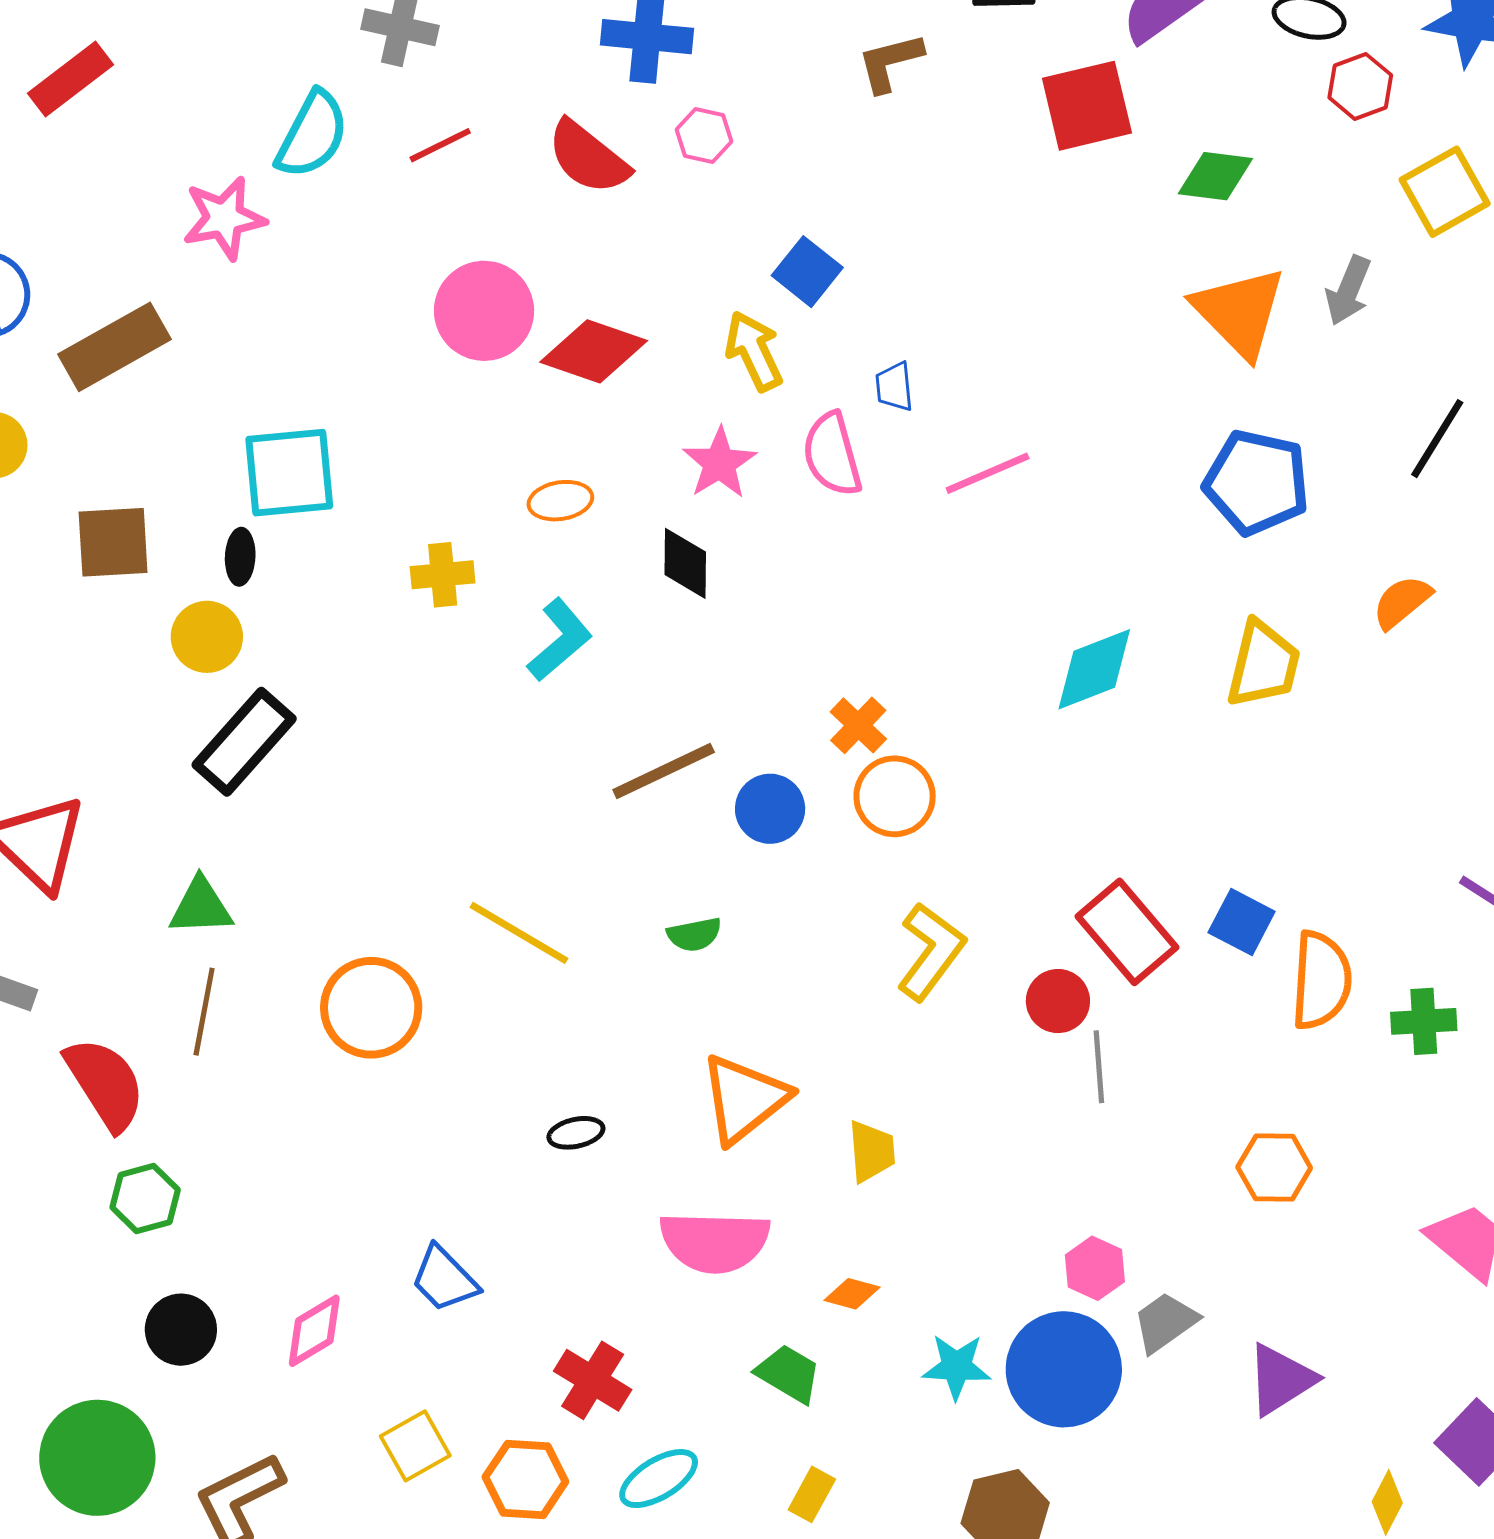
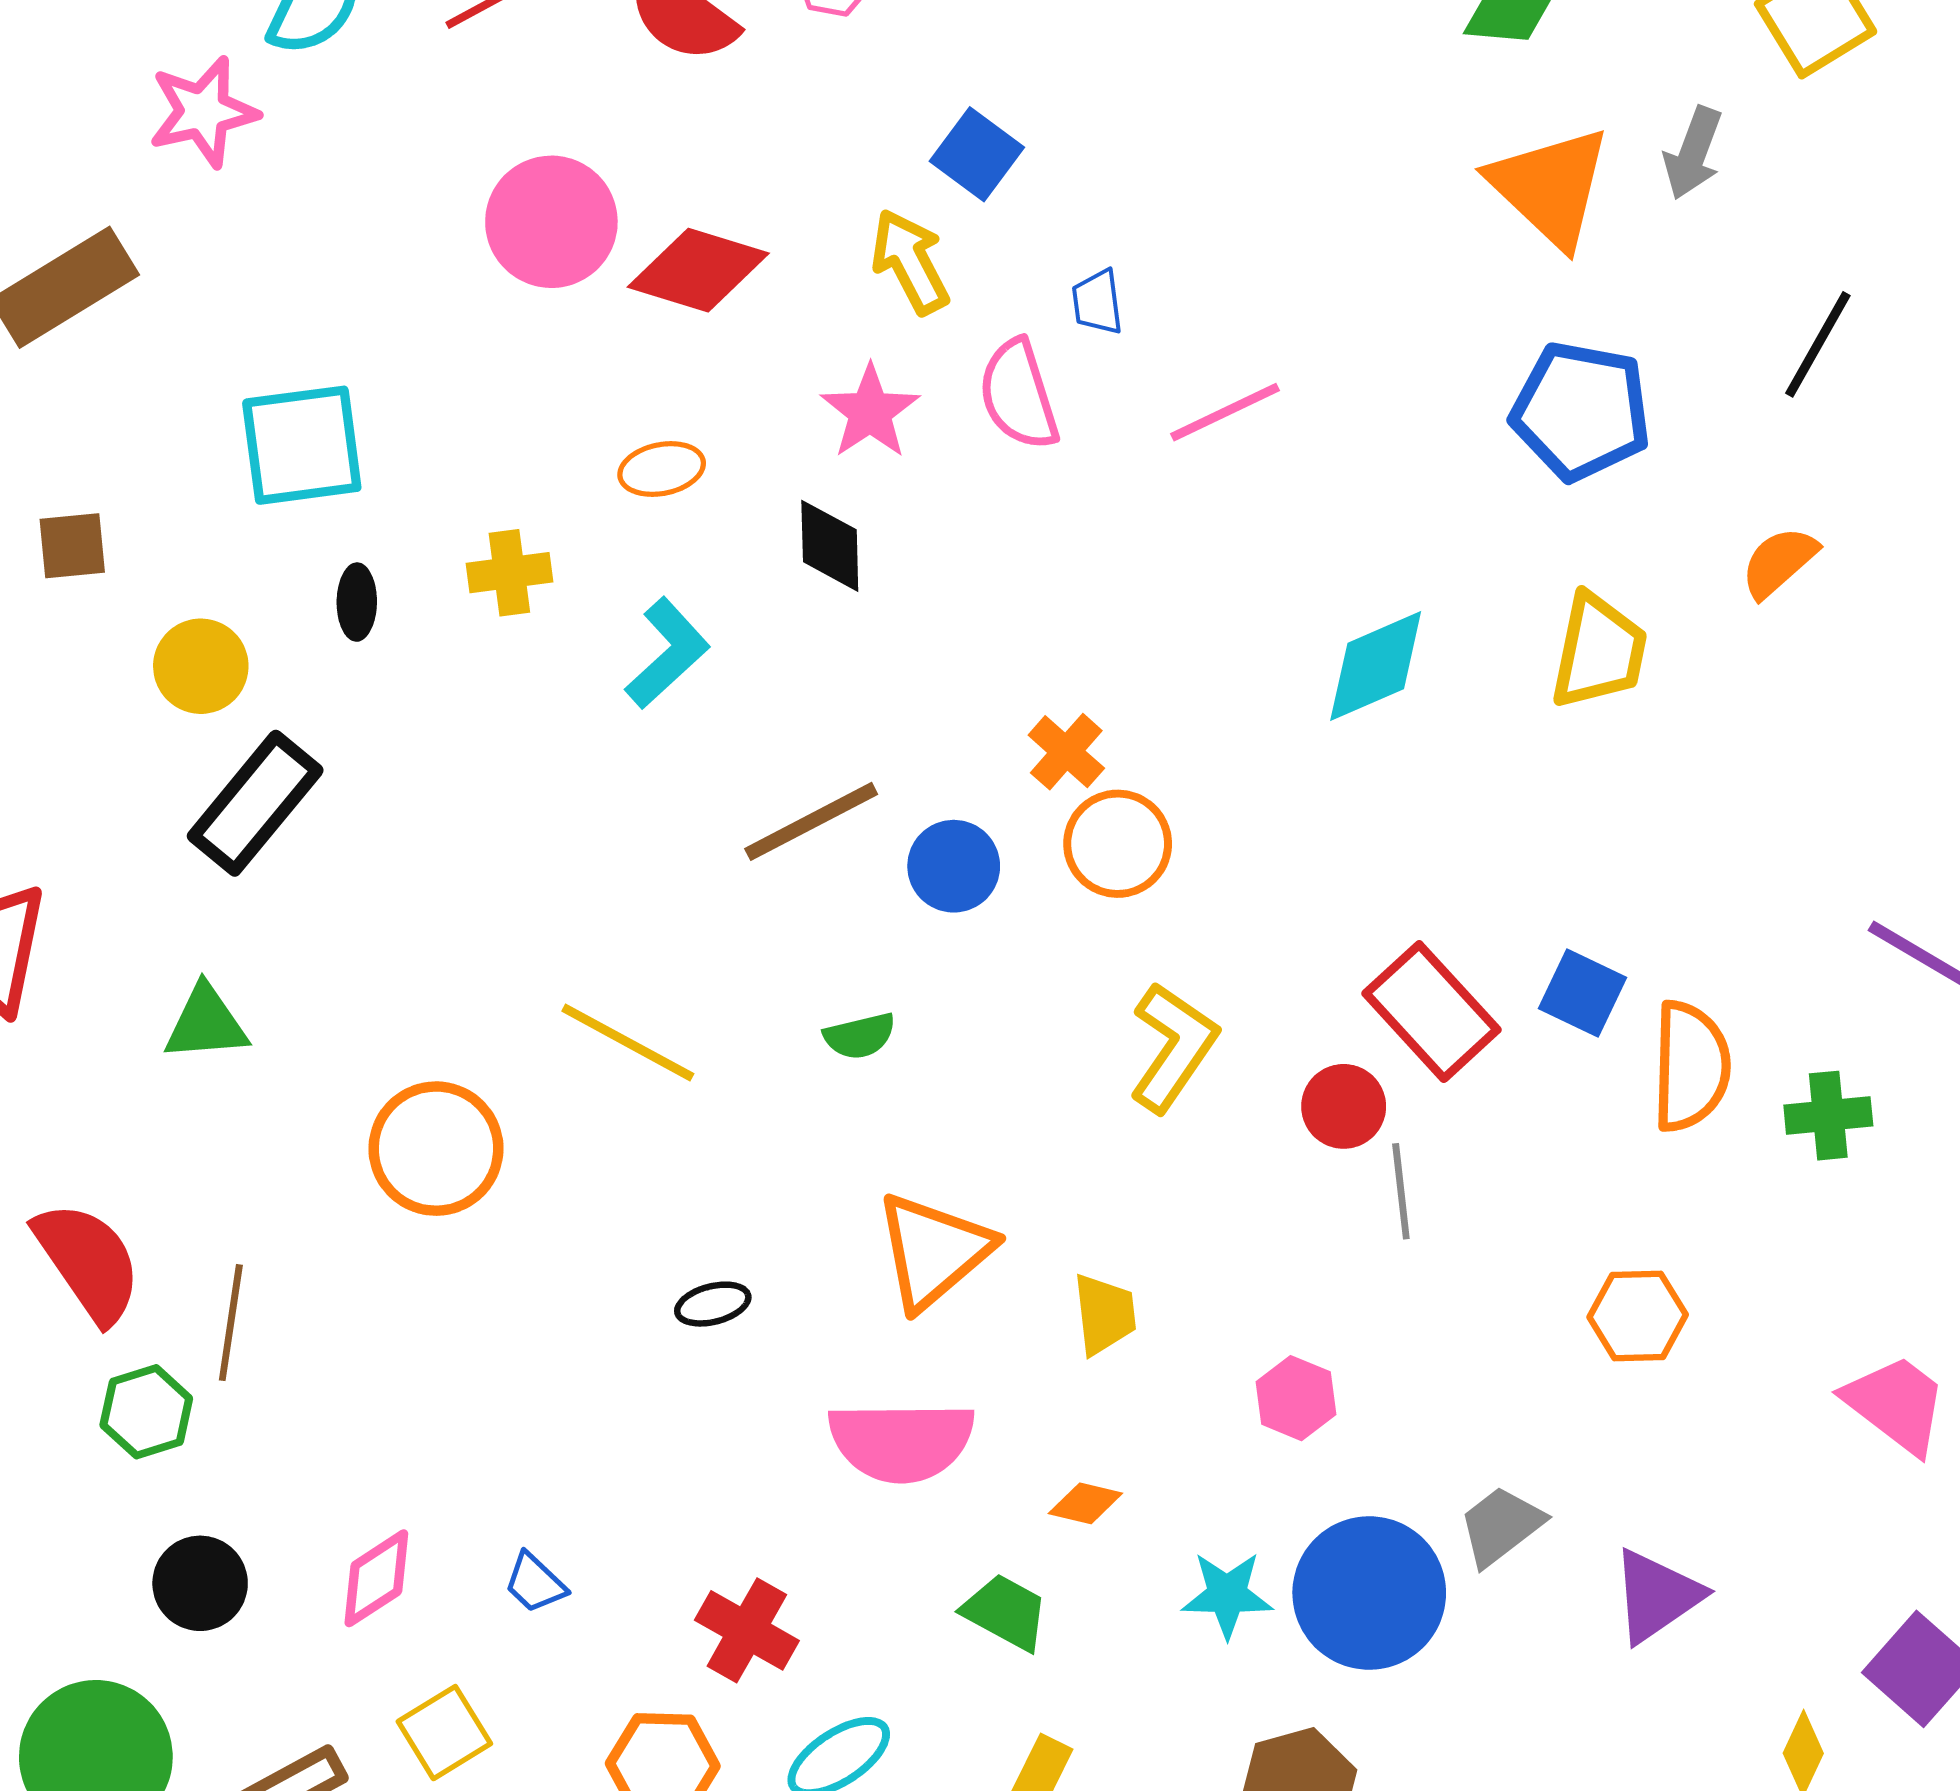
brown square: (113, 542) -> (72, 546), size x0.7
black ellipse: (240, 557) -> (357, 602), moved
brown line: (204, 1012) -> (231, 1323), moved
pink hexagon: (1095, 1268) -> (1296, 1398), moved
blue trapezoid: (444, 1279) -> (535, 1583), moved, size x0.7
yellow square: (415, 1446) -> (444, 1733), moved

